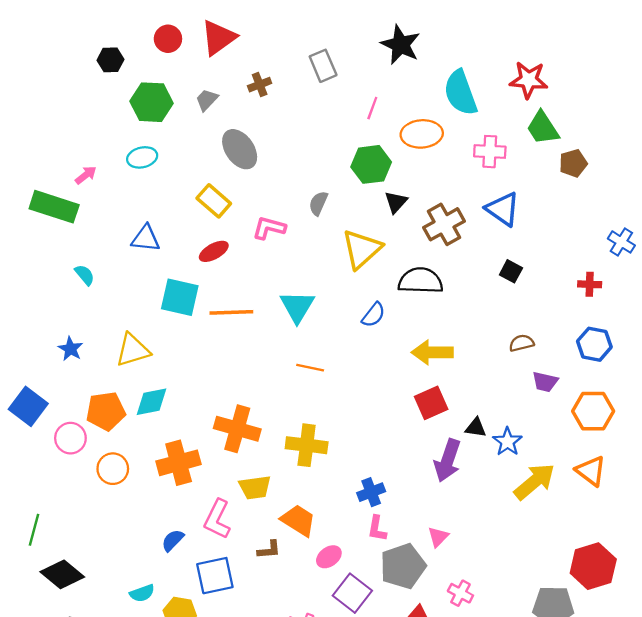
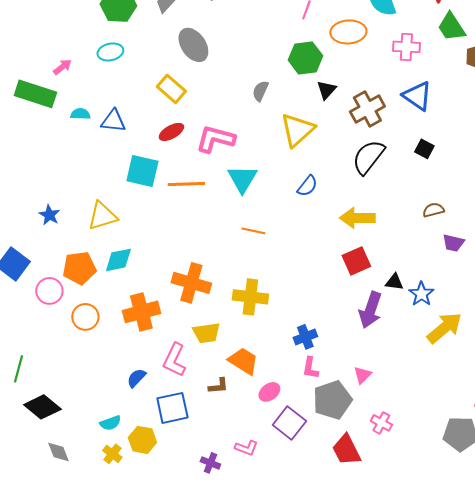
pink L-shape: (269, 228) -> (215, 139), moved, size x1.4
cyan semicircle: (85, 275) -> (80, 114), moved, turned -48
black semicircle: (421, 281) -> (368, 157), moved, turned -54

